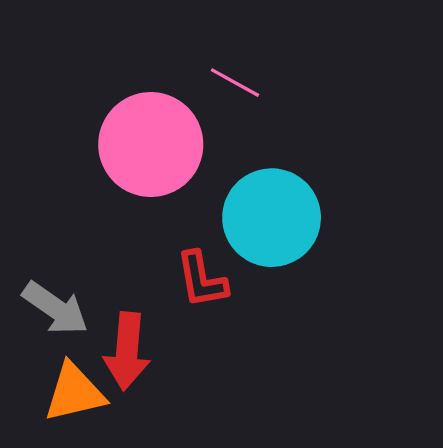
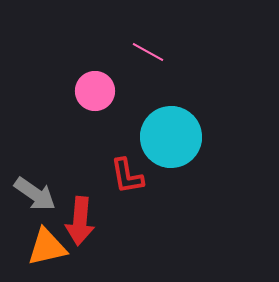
pink circle: (151, 145) -> (95, 91), size x0.6

